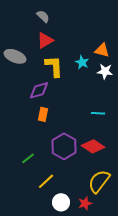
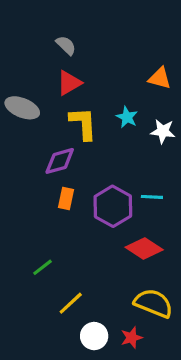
orange triangle: (102, 50) -> (160, 78), moved
purple hexagon: (64, 146) -> (113, 206), moved
yellow semicircle: (99, 181) -> (153, 303), turned 75

